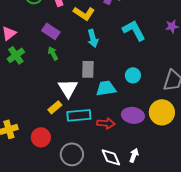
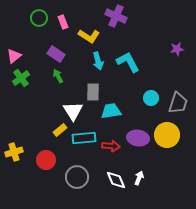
cyan L-shape: (134, 30) -> (128, 62), moved
cyan circle: (133, 75) -> (151, 98), moved

